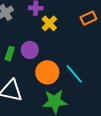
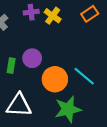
yellow cross: (49, 23) -> (53, 16), moved

